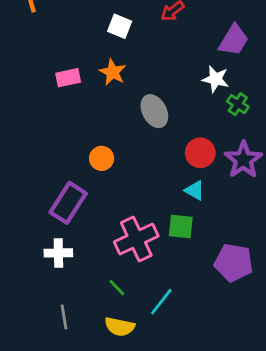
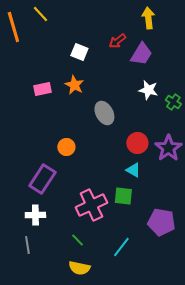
purple trapezoid: (234, 40) -> (141, 54), moved
green cross: (238, 104) -> (173, 102), moved
cyan line: (161, 302) -> (121, 247), moved
gray line: (64, 317) -> (27, 245), moved

